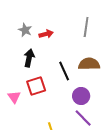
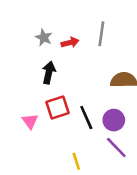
gray line: (86, 27) -> (101, 34), moved
black line: (64, 71) -> (86, 118), moved

